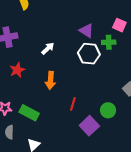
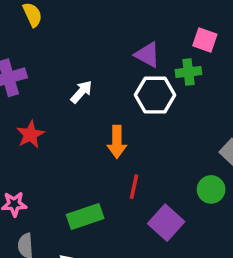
orange arrow: (50, 80) -> (117, 142), moved
green circle: (108, 110) -> (211, 189), moved
green rectangle: (29, 113) -> (85, 217), moved, turned -42

